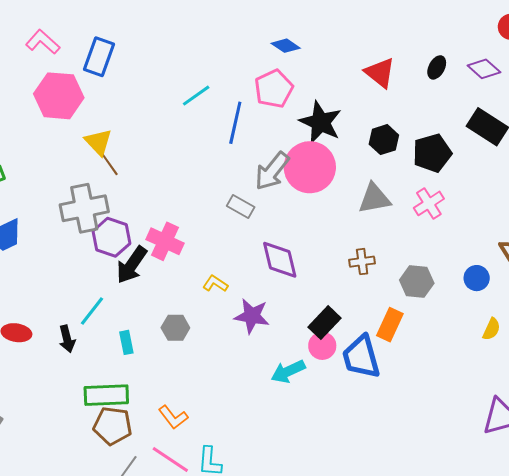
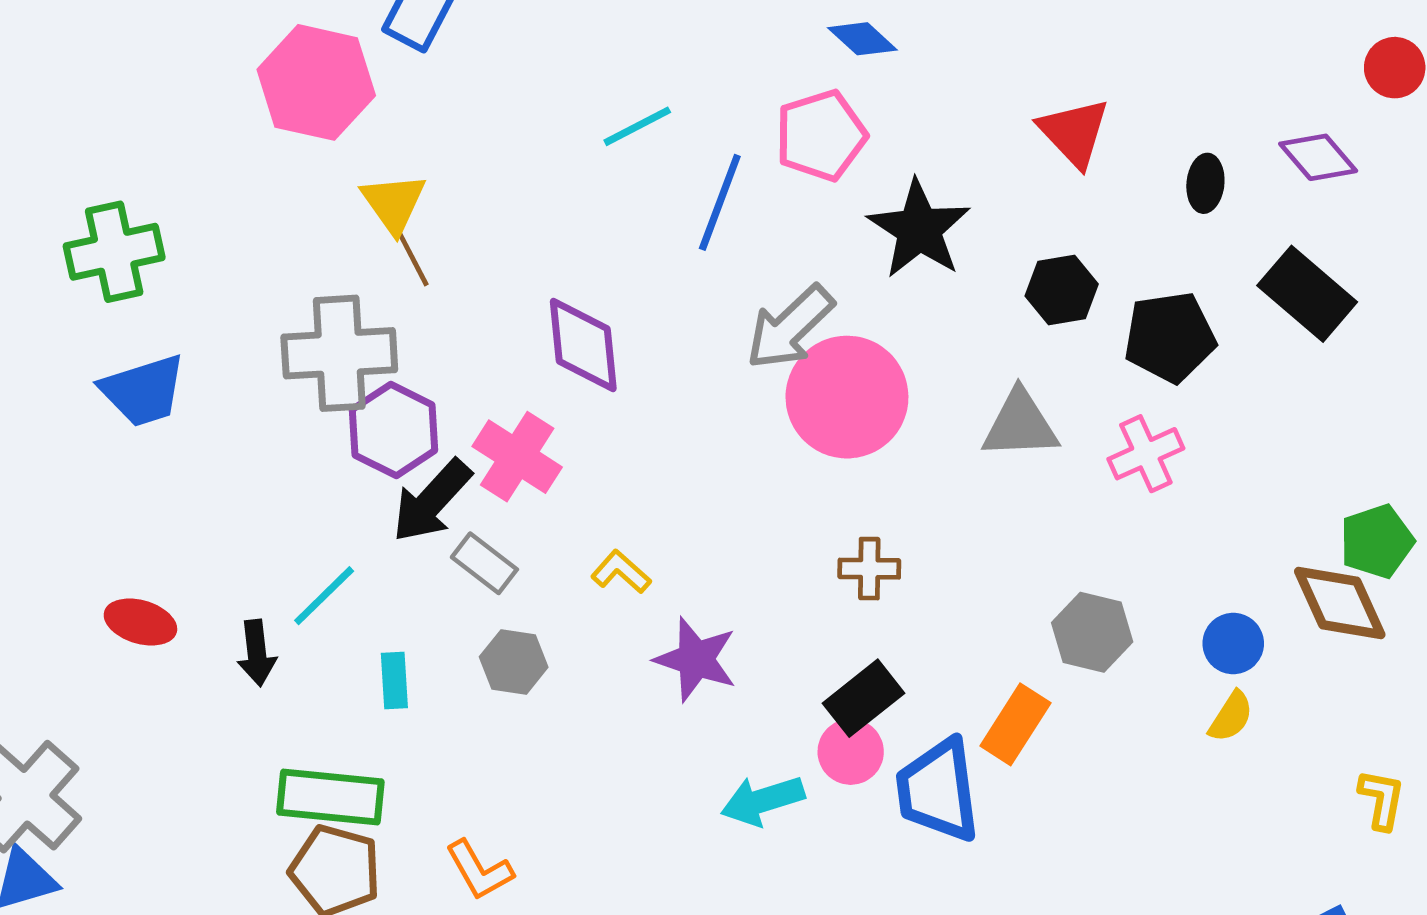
black ellipse: (437, 67) -> (1205, 183), moved, turned -30
pink circle: (310, 167) -> (847, 397), moved
gray rectangle: (241, 207) -> (484, 563), moved
purple diamond: (280, 260) -> (583, 345), moved
brown cross: (362, 262) -> (869, 569), moved
yellow semicircle: (491, 329) -> (1231, 717), moved

